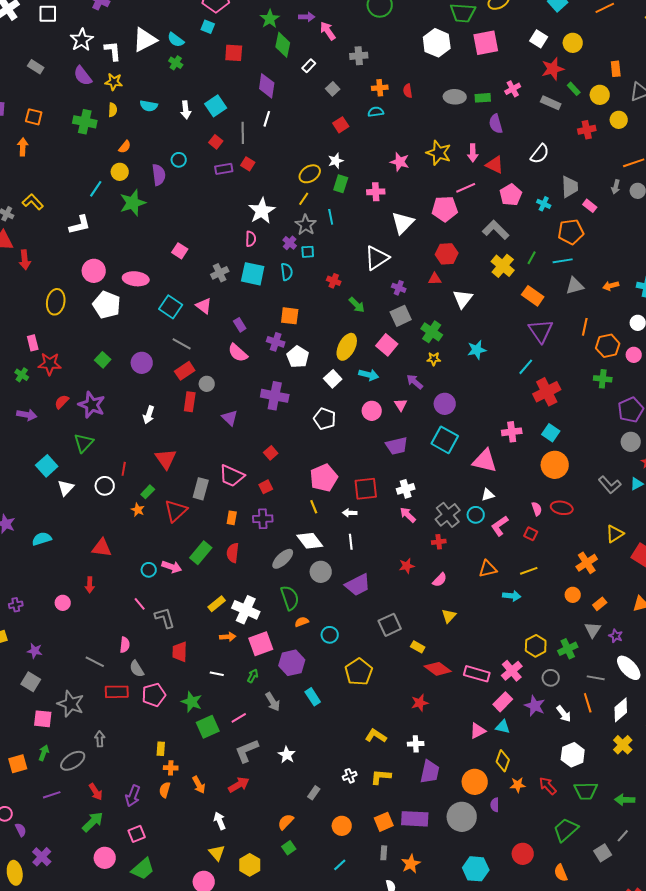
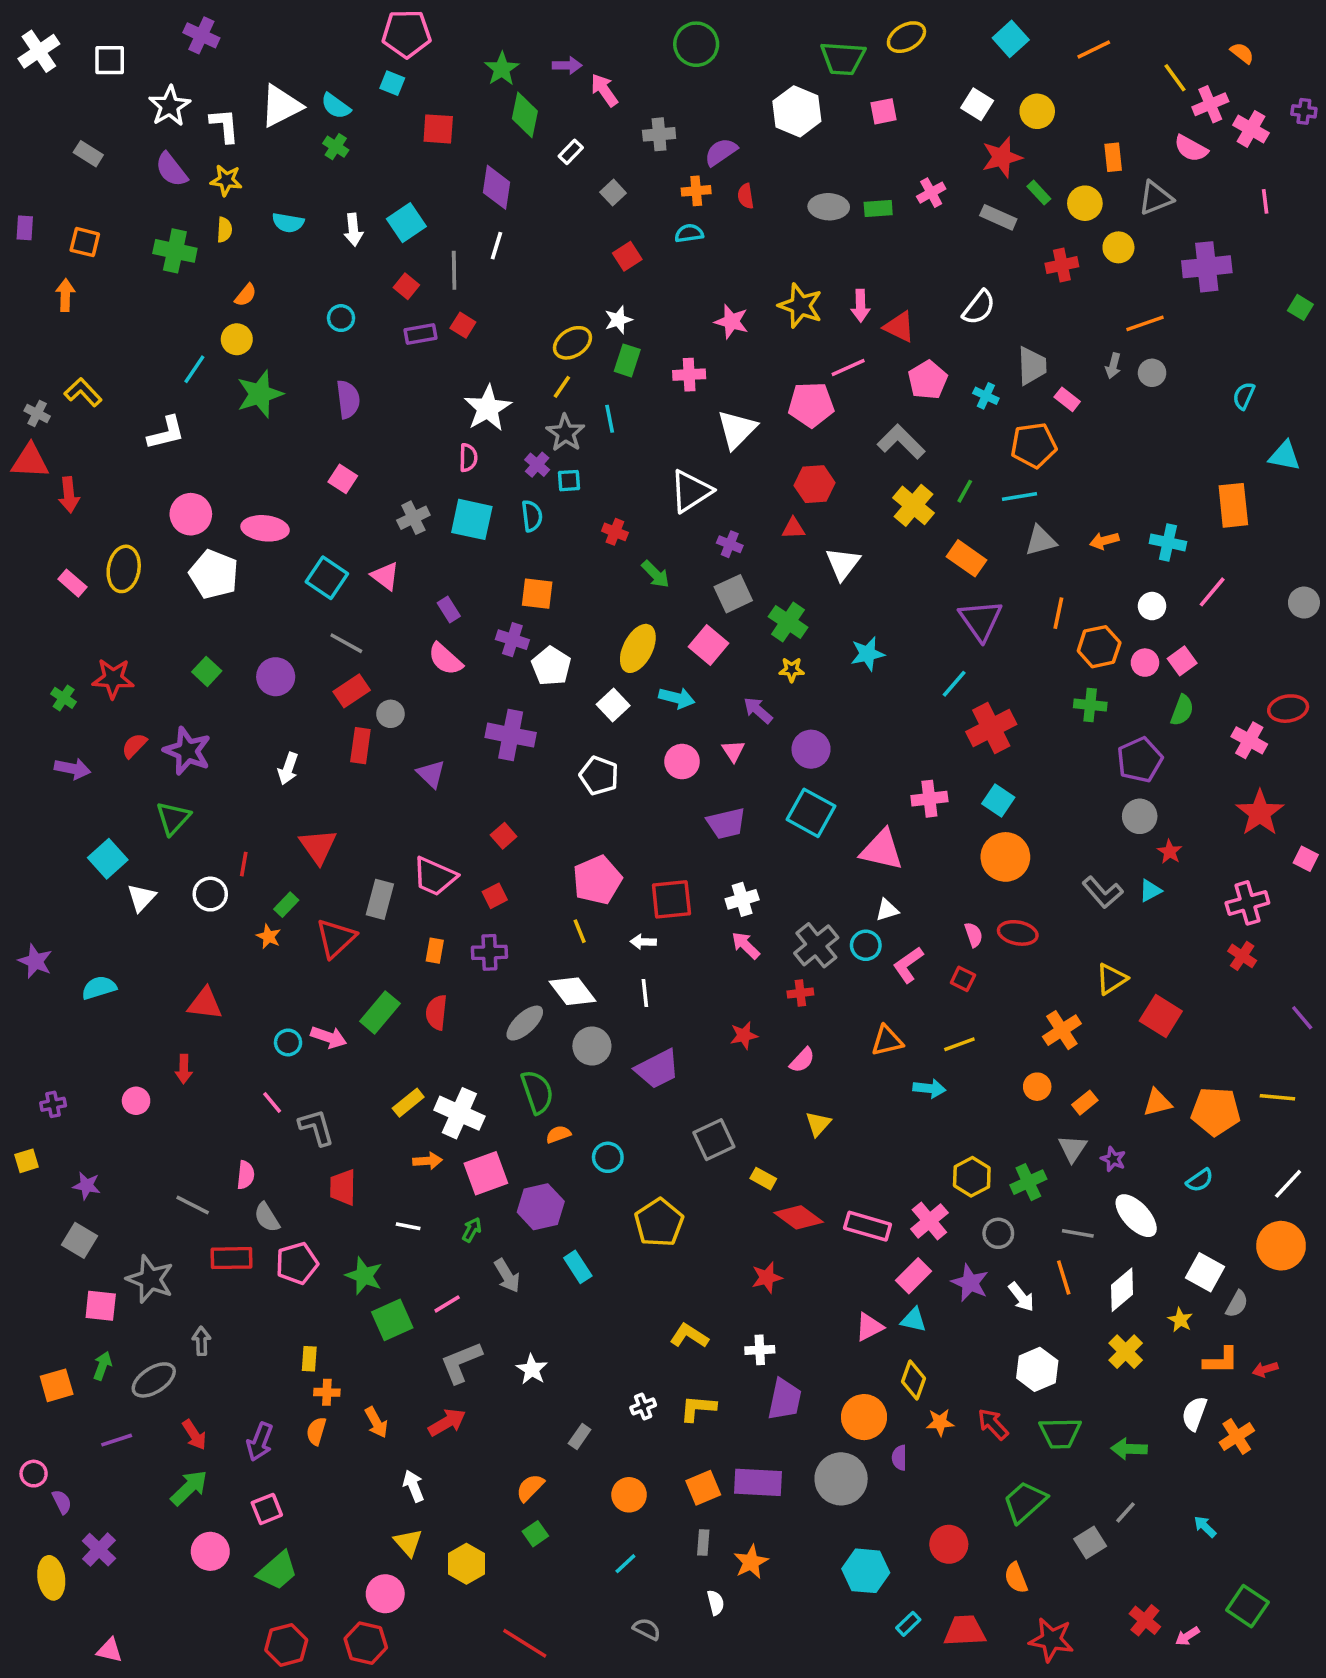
pink square: (486, 43) -> (883, 111), size x0.6
purple semicircle: (496, 124) -> (721, 152), moved, turned 72
purple semicircle: (159, 175) -> (348, 399), moved
pink rectangle: (33, 343) -> (72, 583), moved, turned -35

